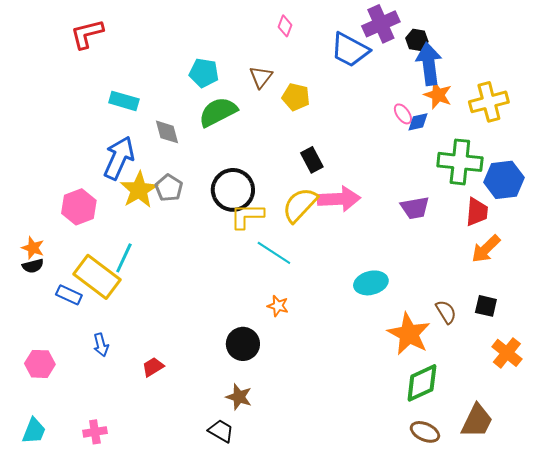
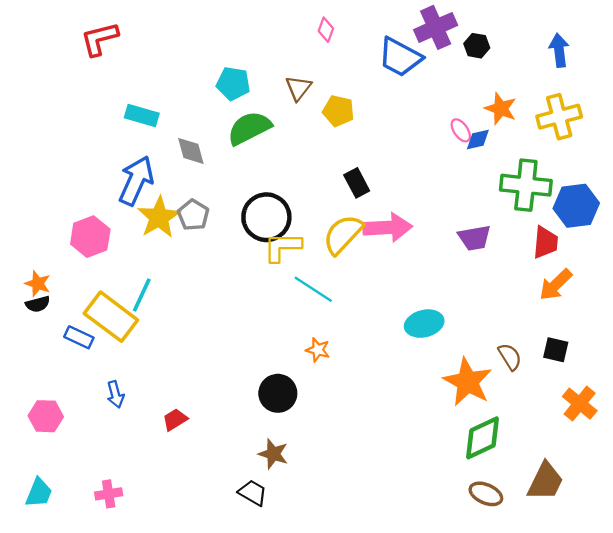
blue arrow: (429, 64) -> (559, 50), moved, size x0.7

